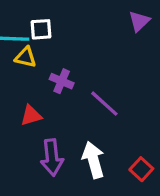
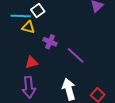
white square: (41, 29) -> (38, 10), turned -32
purple arrow: (52, 157) -> (29, 87), moved

